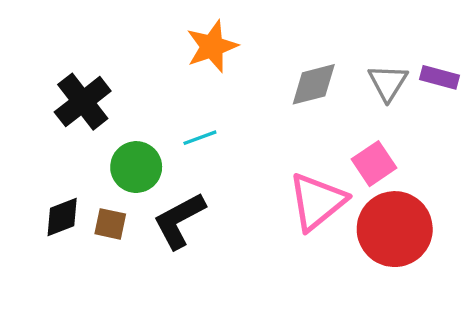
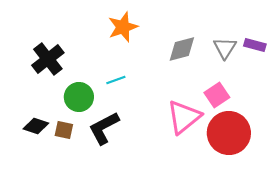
black diamond: (62, 217) -> (36, 126), turned 40

